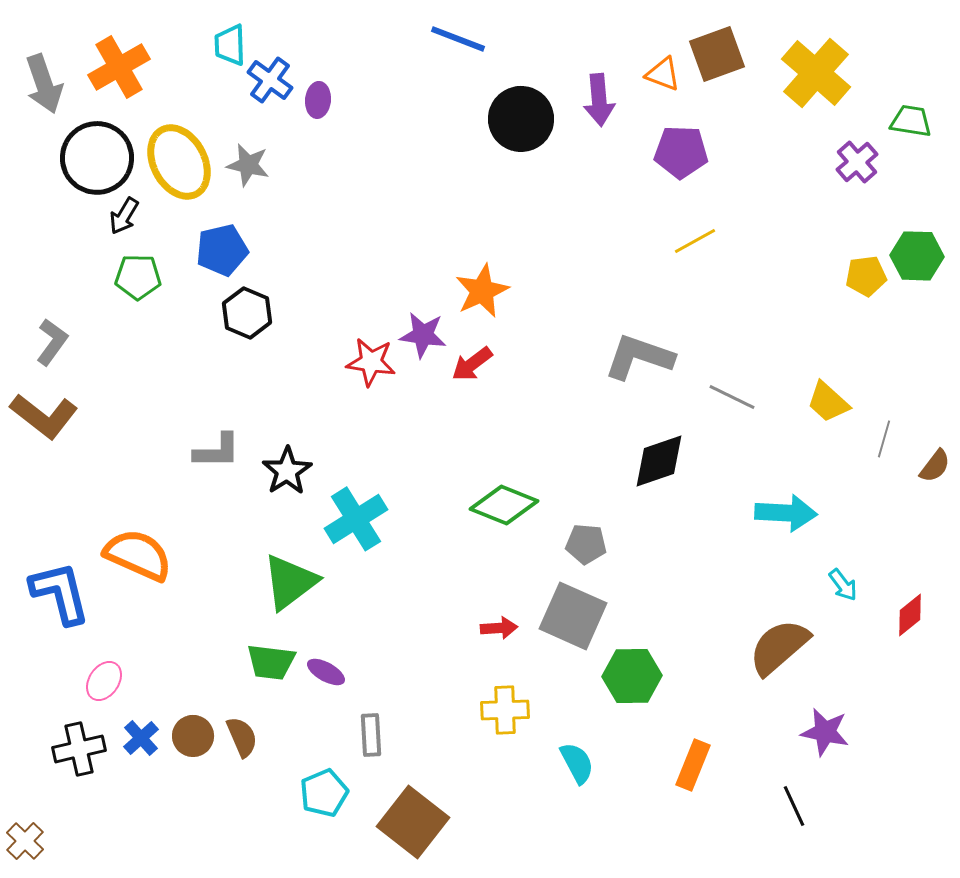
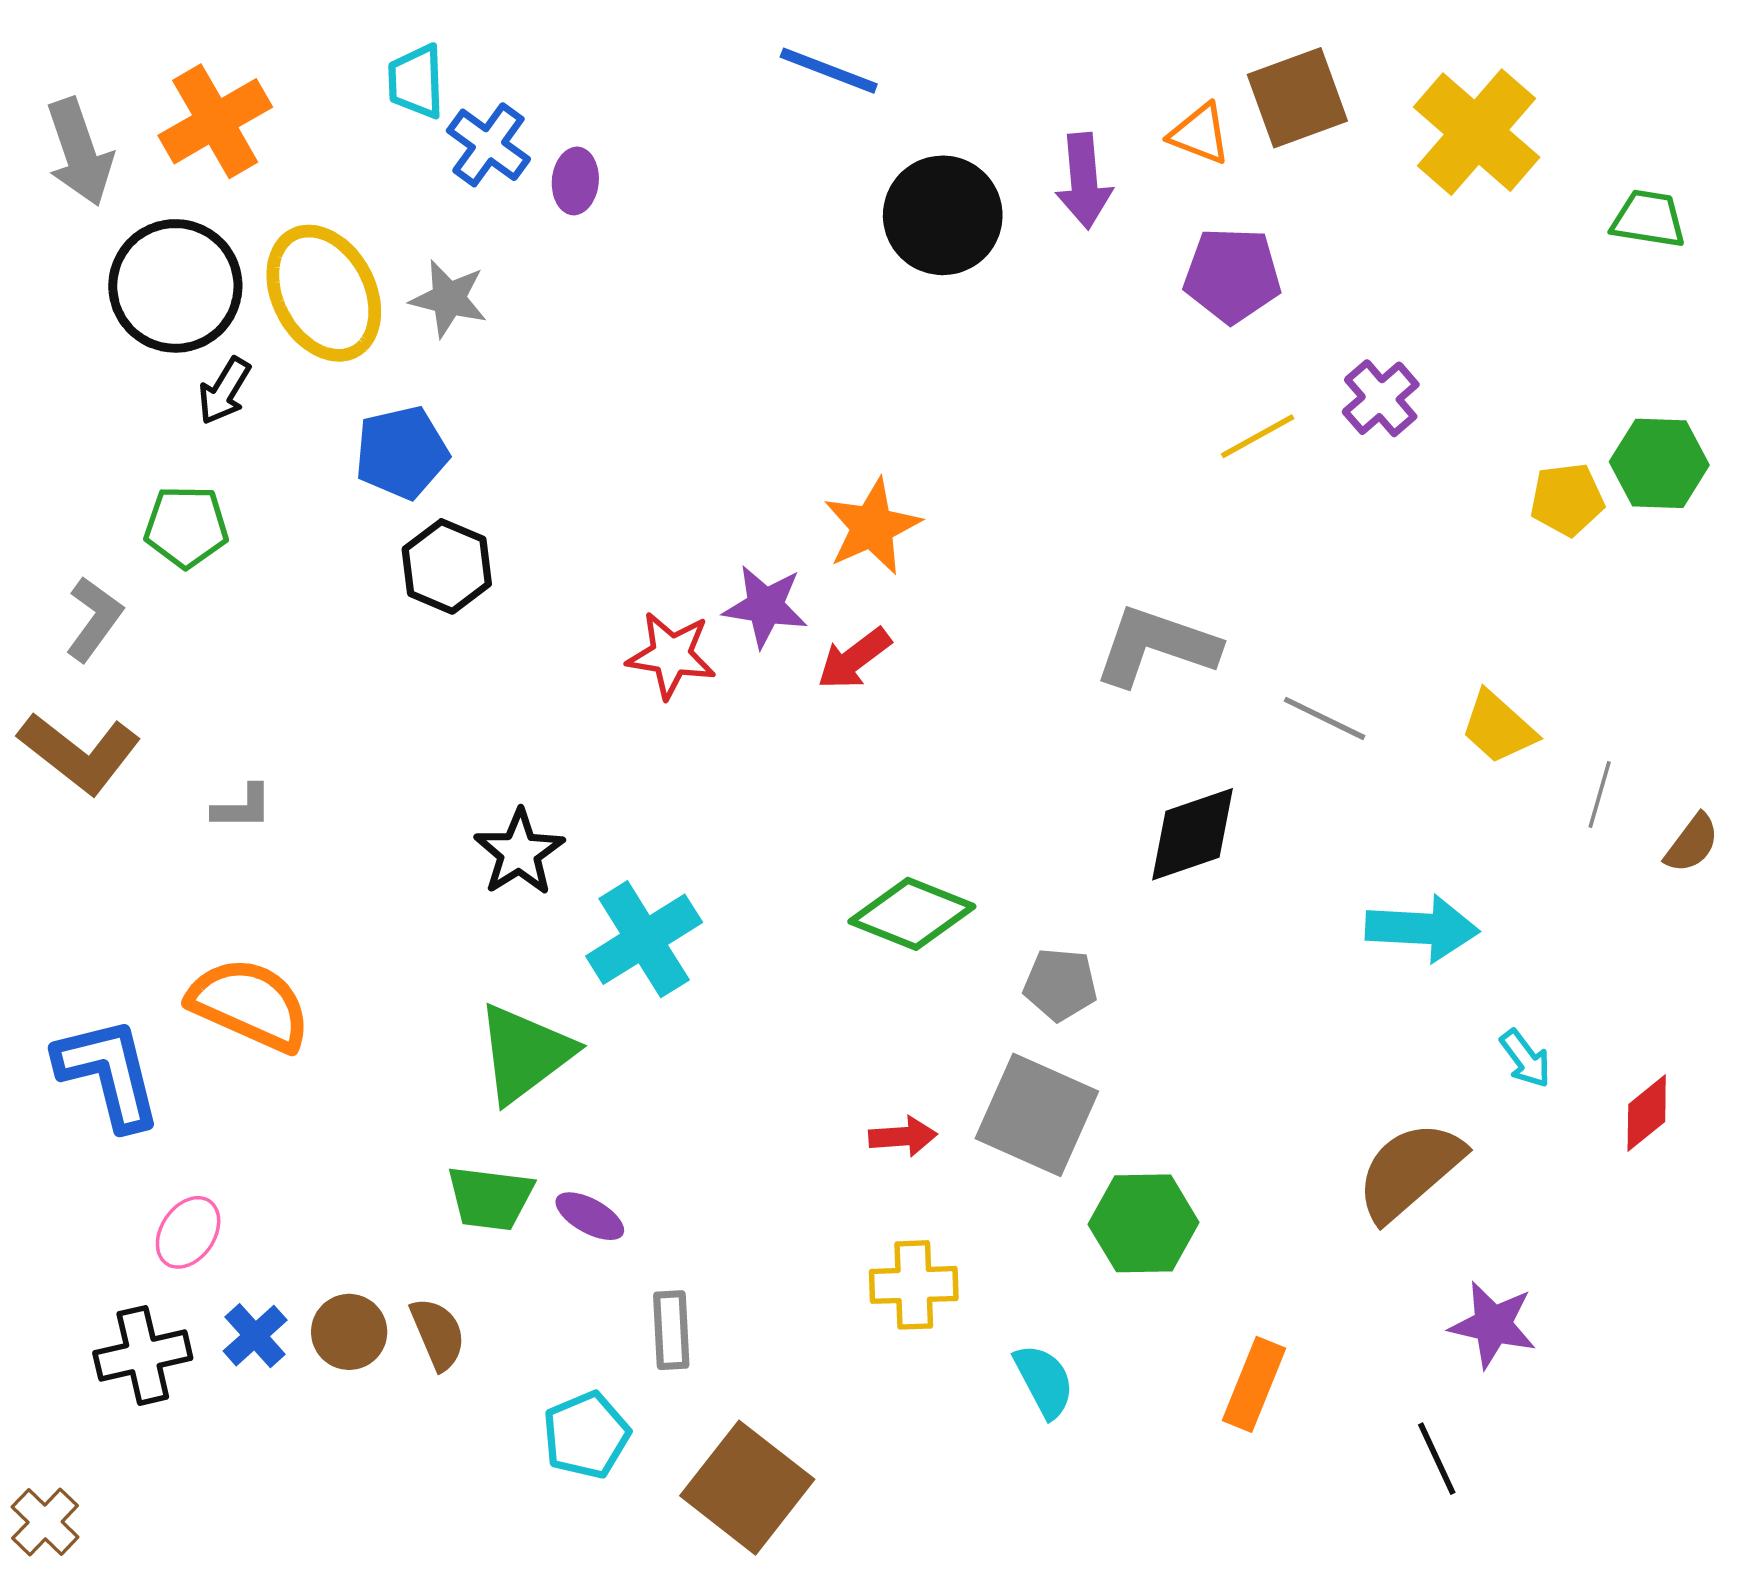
purple cross: (857, 162) -> (1381, 398), moved
green pentagon: (138, 277) -> (186, 527), moved
gray L-shape: (217, 451) -> (242, 807), moved, size x0.7

